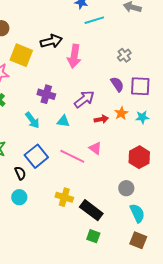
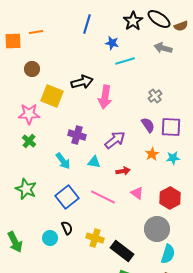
red arrow: (101, 119) -> (123, 171), moved
pink triangle: (95, 148) -> (137, 193), moved
black semicircle: (20, 173) -> (67, 228), moved
gray circle: (126, 188) -> (157, 229), size x1.6
cyan semicircle: (137, 213) -> (168, 254), turned 42

